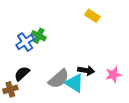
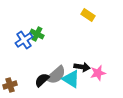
black semicircle: (22, 74) -> (42, 80), moved
pink star: (113, 75) -> (98, 73), moved

